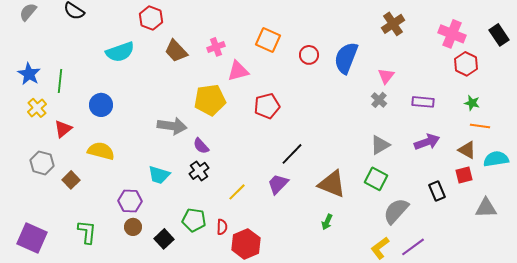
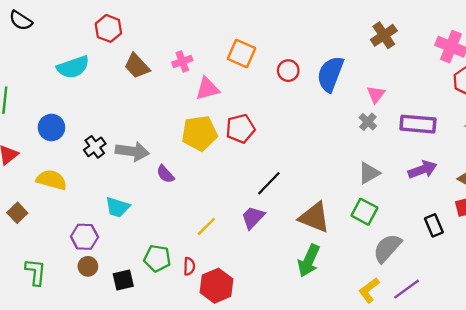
yellow pentagon: (210, 100) -> (199, 133), moved
purple rectangle: (423, 102) -> (418, 124), size x1.4
black cross: (199, 171) -> (95, 147), moved
green arrow: (327, 222) -> (309, 261), size x1.8
black square: (164, 239) -> (123, 280), turned 30

